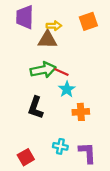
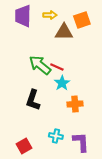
yellow arrow: (54, 26) -> (50, 15), moved
brown triangle: (47, 40) -> (64, 32), moved
green arrow: (43, 70) -> (40, 65), turned -130

